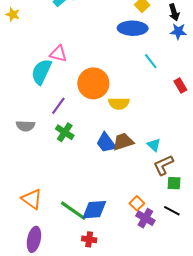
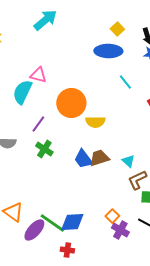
purple ellipse: (34, 239) -> (34, 230), moved, turned 30

